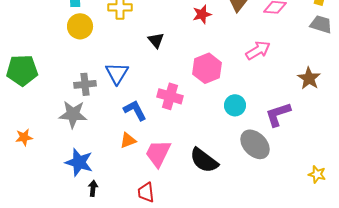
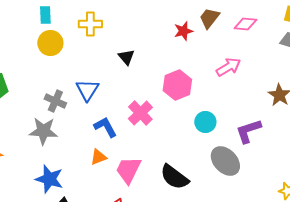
red star: (202, 14) -> (183, 31), moved
gray cross: (85, 84) -> (55, 101), turned 30
pink cross: (170, 96) -> (140, 113), turned 30

